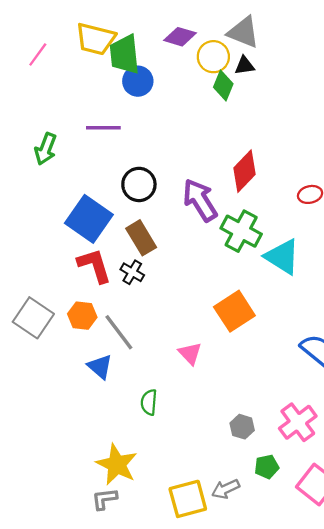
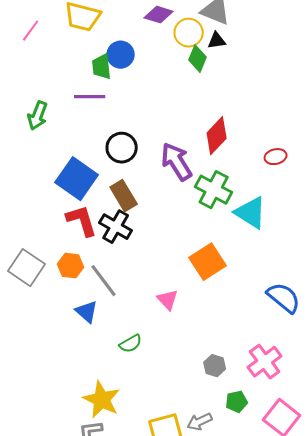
green trapezoid: (124, 54) -> (102, 67), moved, size x0.7
black cross: (132, 272) -> (116, 227), size x1.5
green semicircle: (149, 402) -> (131, 344), turned -125

